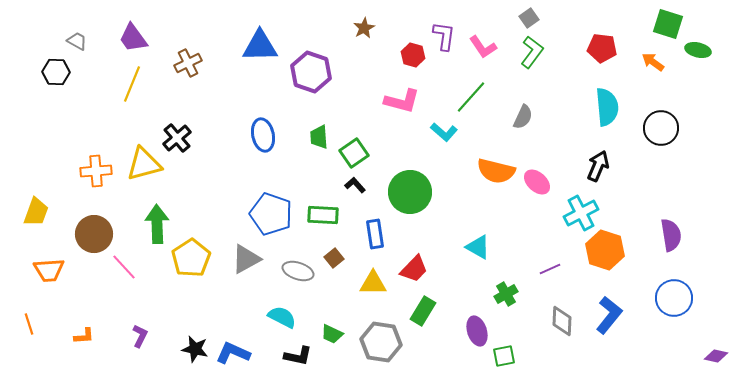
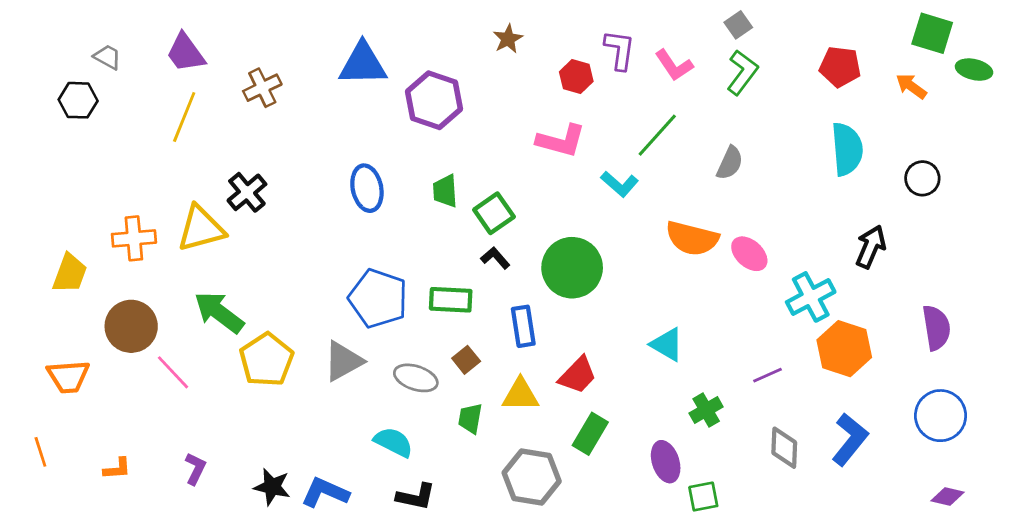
black circle: (661, 128) -> (922, 178), size x0.7
black arrow: (598, 166) -> (871, 247), moved
yellow trapezoid: (36, 212) -> (70, 273), moved
green arrow: (157, 224) -> (219, 312), turned -51
green trapezoid: (332, 334) -> (470, 418), moved, turned 75
purple diamond: (716, 356) -> (948, 497), moved

